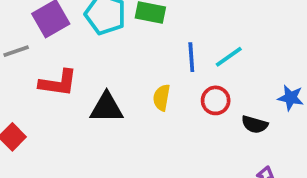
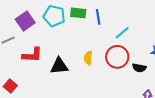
blue line: (191, 57) -> (98, 17), moved
red circle: (216, 100) -> (117, 57), size x1.5

